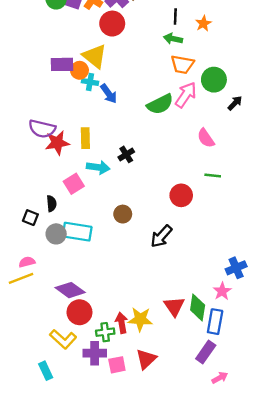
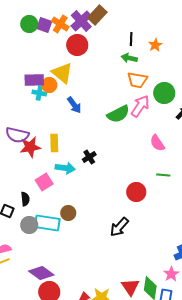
cyan cross: (90, 82) -> (39, 93), moved
brown circle: (123, 214) -> (68, 213), moved

